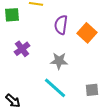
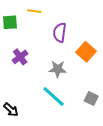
orange square: (87, 33) -> (86, 52), moved
gray square: (92, 90) -> (91, 99), turned 32

